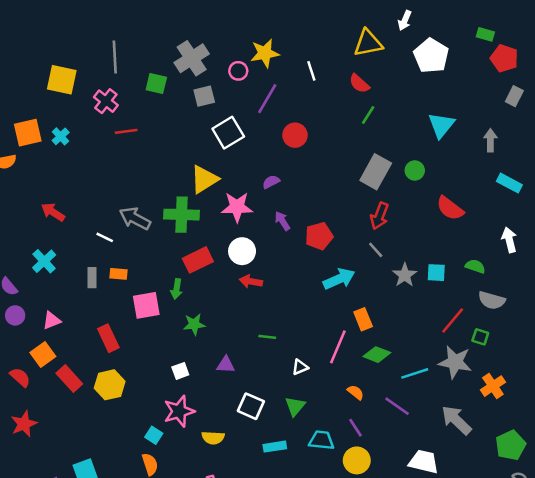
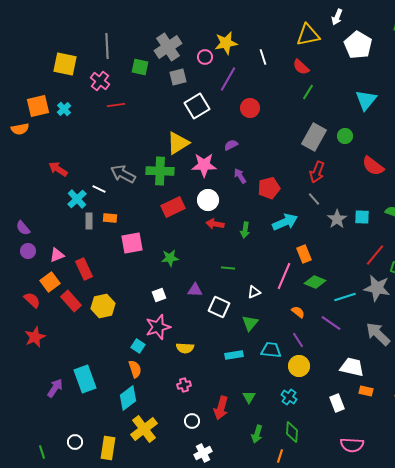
cyan cross: (44, 261) -> (77, 199), moved
green arrow: (176, 289) -> (245, 230), moved
red rectangle: (108, 338) -> (84, 269), moved
white square: (251, 406) -> (219, 307), moved

